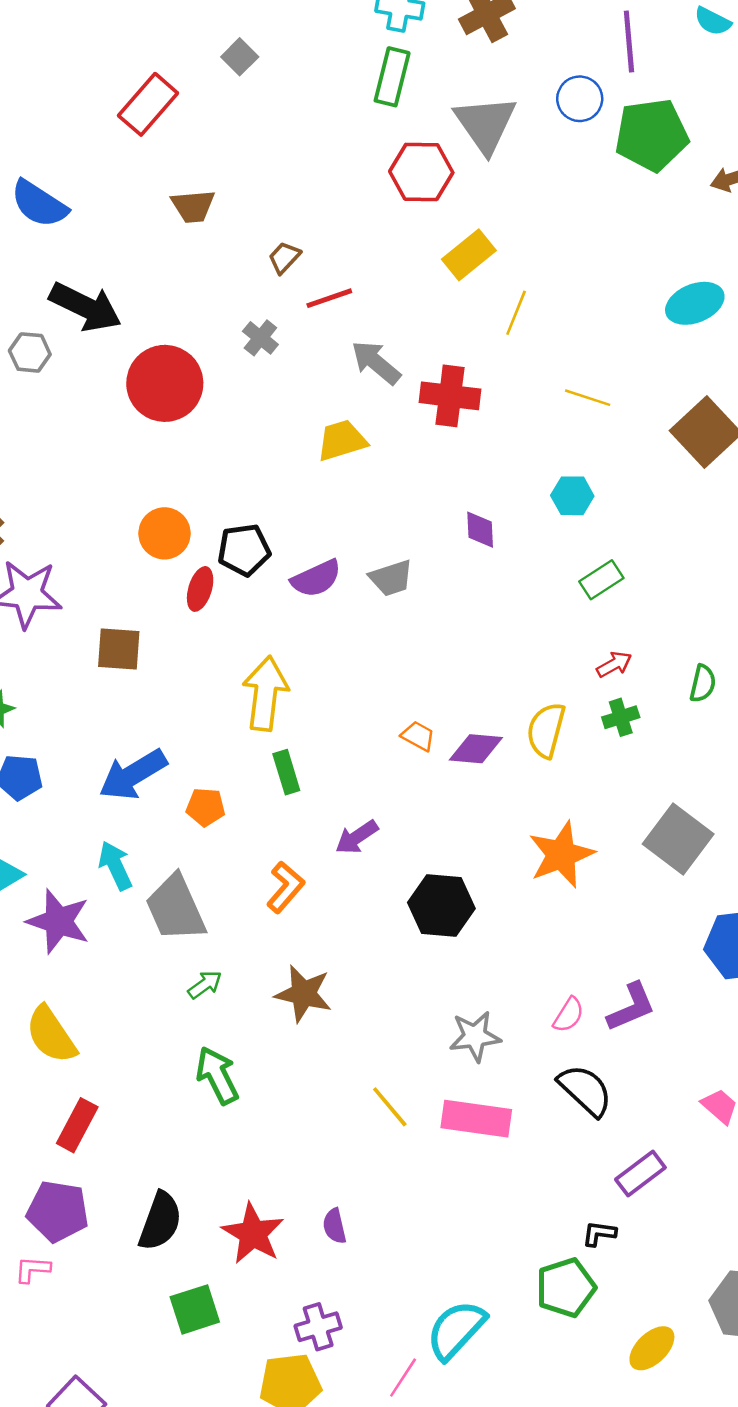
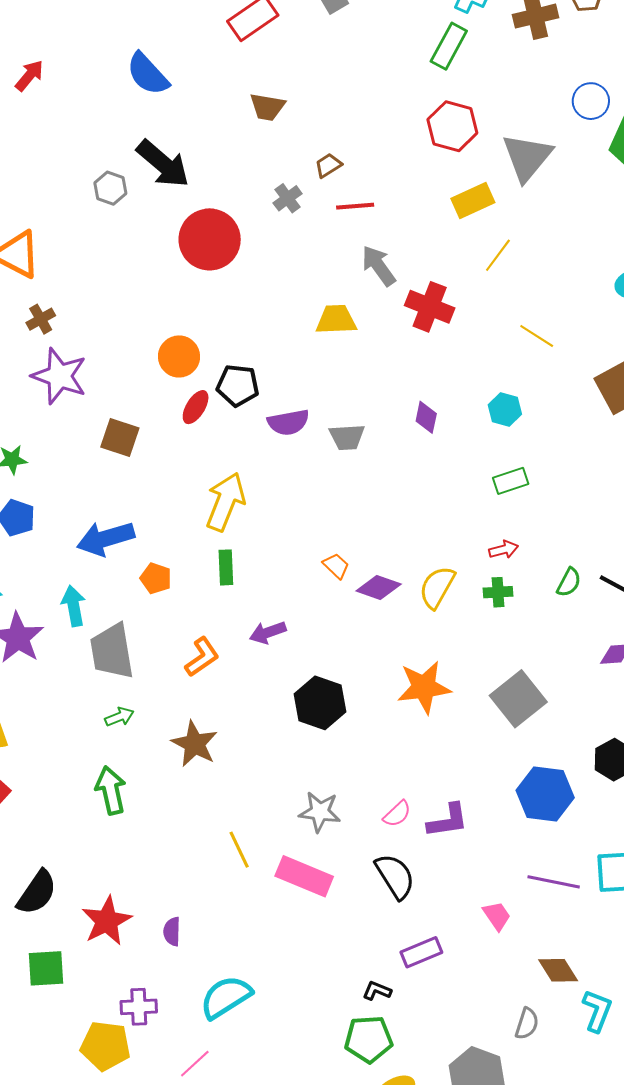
gray triangle: (485, 124) -> (527, 157), moved
gray cross: (260, 338) -> (288, 198), moved
green pentagon: (566, 1288) -> (369, 1039), moved
cyan semicircle: (456, 1330) -> (226, 997), moved

